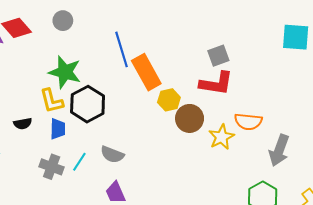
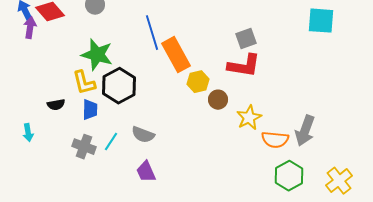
brown circle: (190, 118) -> (218, 100), size x0.7
orange semicircle: (248, 122) -> (275, 140), moved

